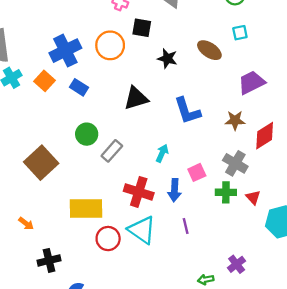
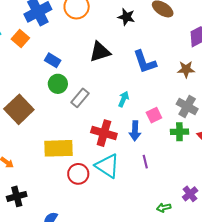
blue rectangle: (79, 87) -> (53, 60), moved
black cross: (49, 260) -> (17, 196), moved

